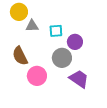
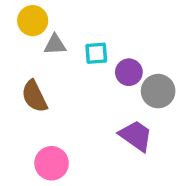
gray circle: (62, 58) -> (158, 91), moved
pink circle: (37, 76) -> (52, 163), moved

